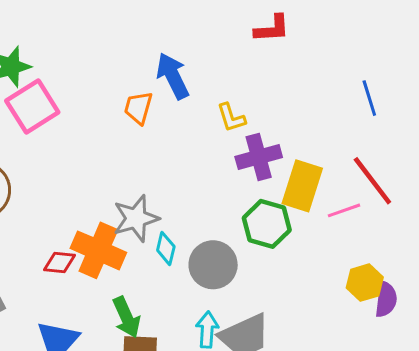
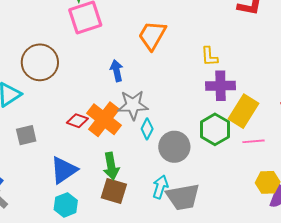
blue arrow: (173, 76) -> (117, 71), moved, size x0.7
orange trapezoid: (138, 108) -> (152, 35), size x1.4
pink line: (344, 210) -> (253, 141), moved

